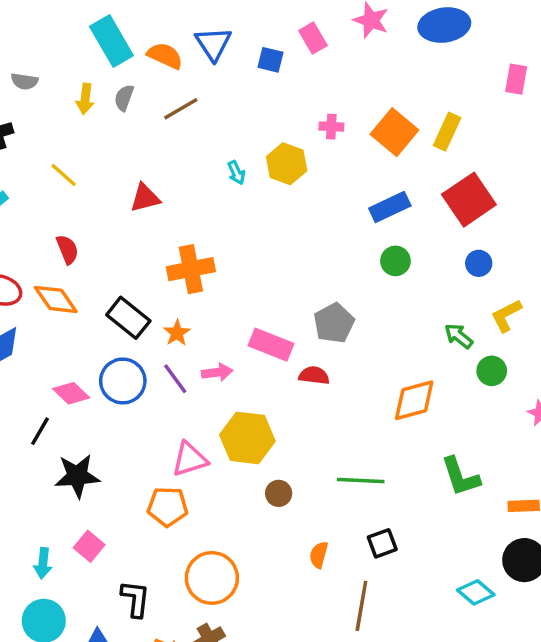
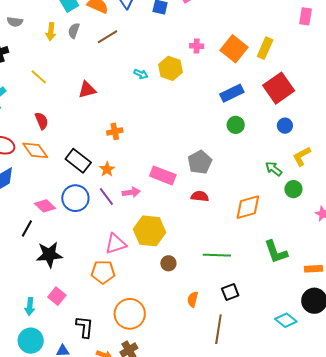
cyan arrow: (236, 173) -> (141, 74), turned -40
orange cross: (191, 269) -> (115, 131), size x0.6
red semicircle: (314, 375) -> (200, 196), moved

